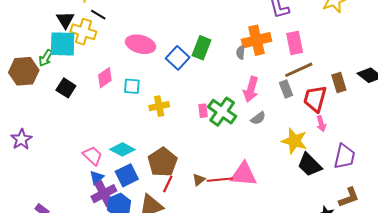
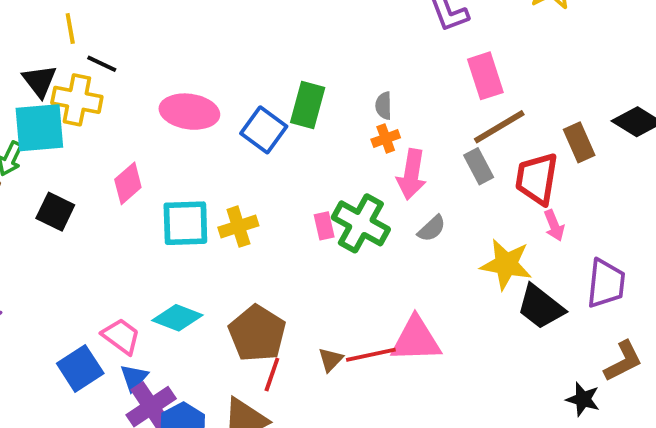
orange cross: (257, 40) -> (386, 139), moved, size x0.5
cyan square: (132, 86) -> (185, 223), moved, size x1.5
blue square: (127, 175) -> (80, 368), moved

